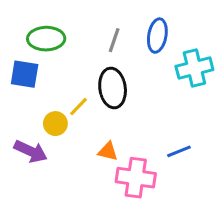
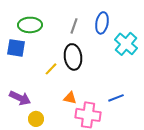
cyan cross: (194, 68) -> (126, 44), turned -35
yellow circle: (55, 124) -> (36, 119), moved

